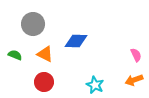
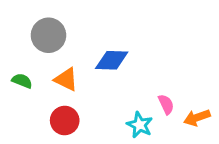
pink semicircle: (136, 55) -> (166, 104), moved

